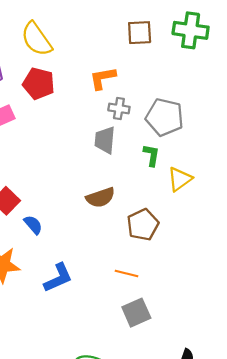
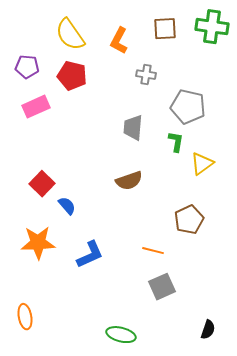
orange L-shape: (103, 78) -> (119, 41), moved, turned -52
gray cross: (119, 109) -> (146, 75), moved
brown pentagon: (143, 225) -> (189, 220), moved

